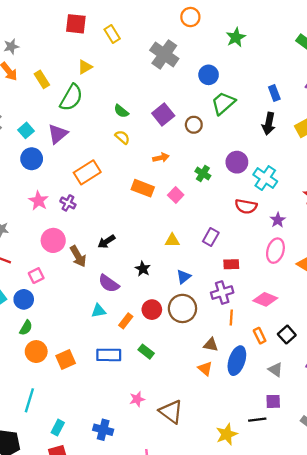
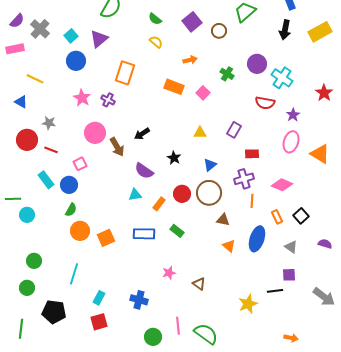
orange rectangle: (87, 172) -> (125, 73), turned -40
brown triangle: (211, 345) -> (223, 220), moved
brown triangle: (171, 412) -> (199, 284), size x0.6

